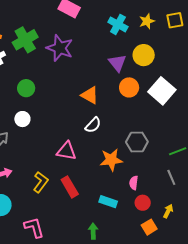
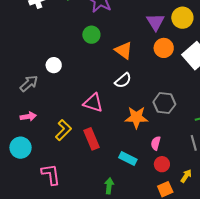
green circle: (26, 88) -> (91, 35), moved

